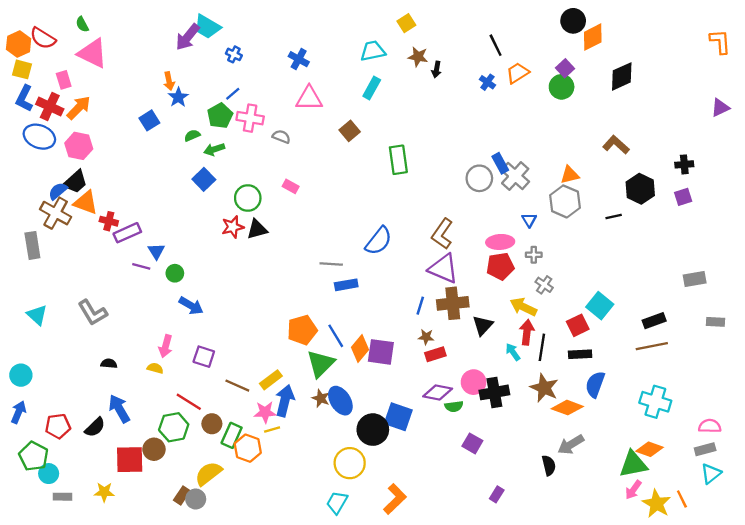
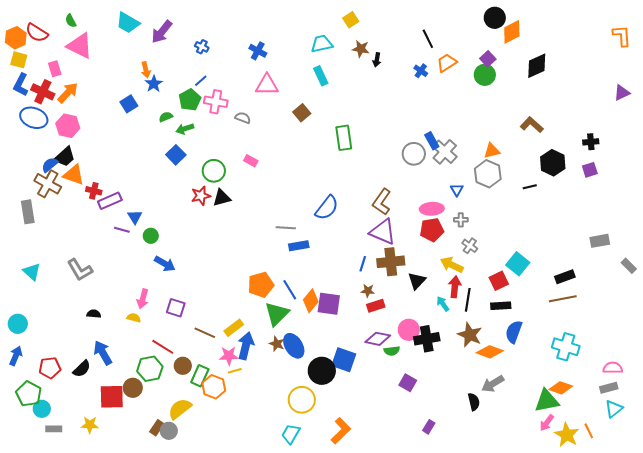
cyan trapezoid: (207, 27) -> (128, 23), moved
cyan rectangle: (372, 88) -> (321, 76), turned -54
gray rectangle: (716, 322) -> (629, 266), moved, turned 42

